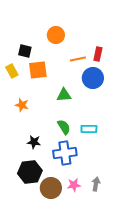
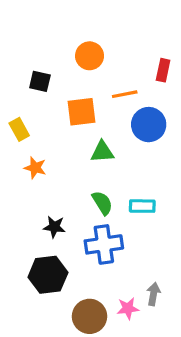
red rectangle: (98, 54) -> (163, 70), moved
orange square: (38, 70) -> (82, 112), moved
yellow rectangle: (12, 71) -> (19, 129), moved
pink star: (74, 185) -> (128, 308), moved
brown circle: (51, 188) -> (90, 316), moved

